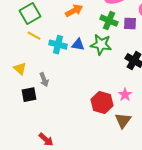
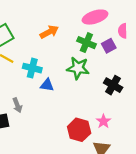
purple square: (130, 24) -> (109, 46), turned -32
blue triangle: (78, 45) -> (47, 85), moved

